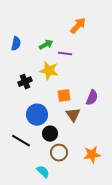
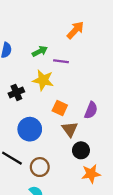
orange square: (64, 96) -> (60, 108), turned 32
black circle: (50, 134) -> (81, 150), moved
brown circle: (59, 153) -> (40, 167), moved

